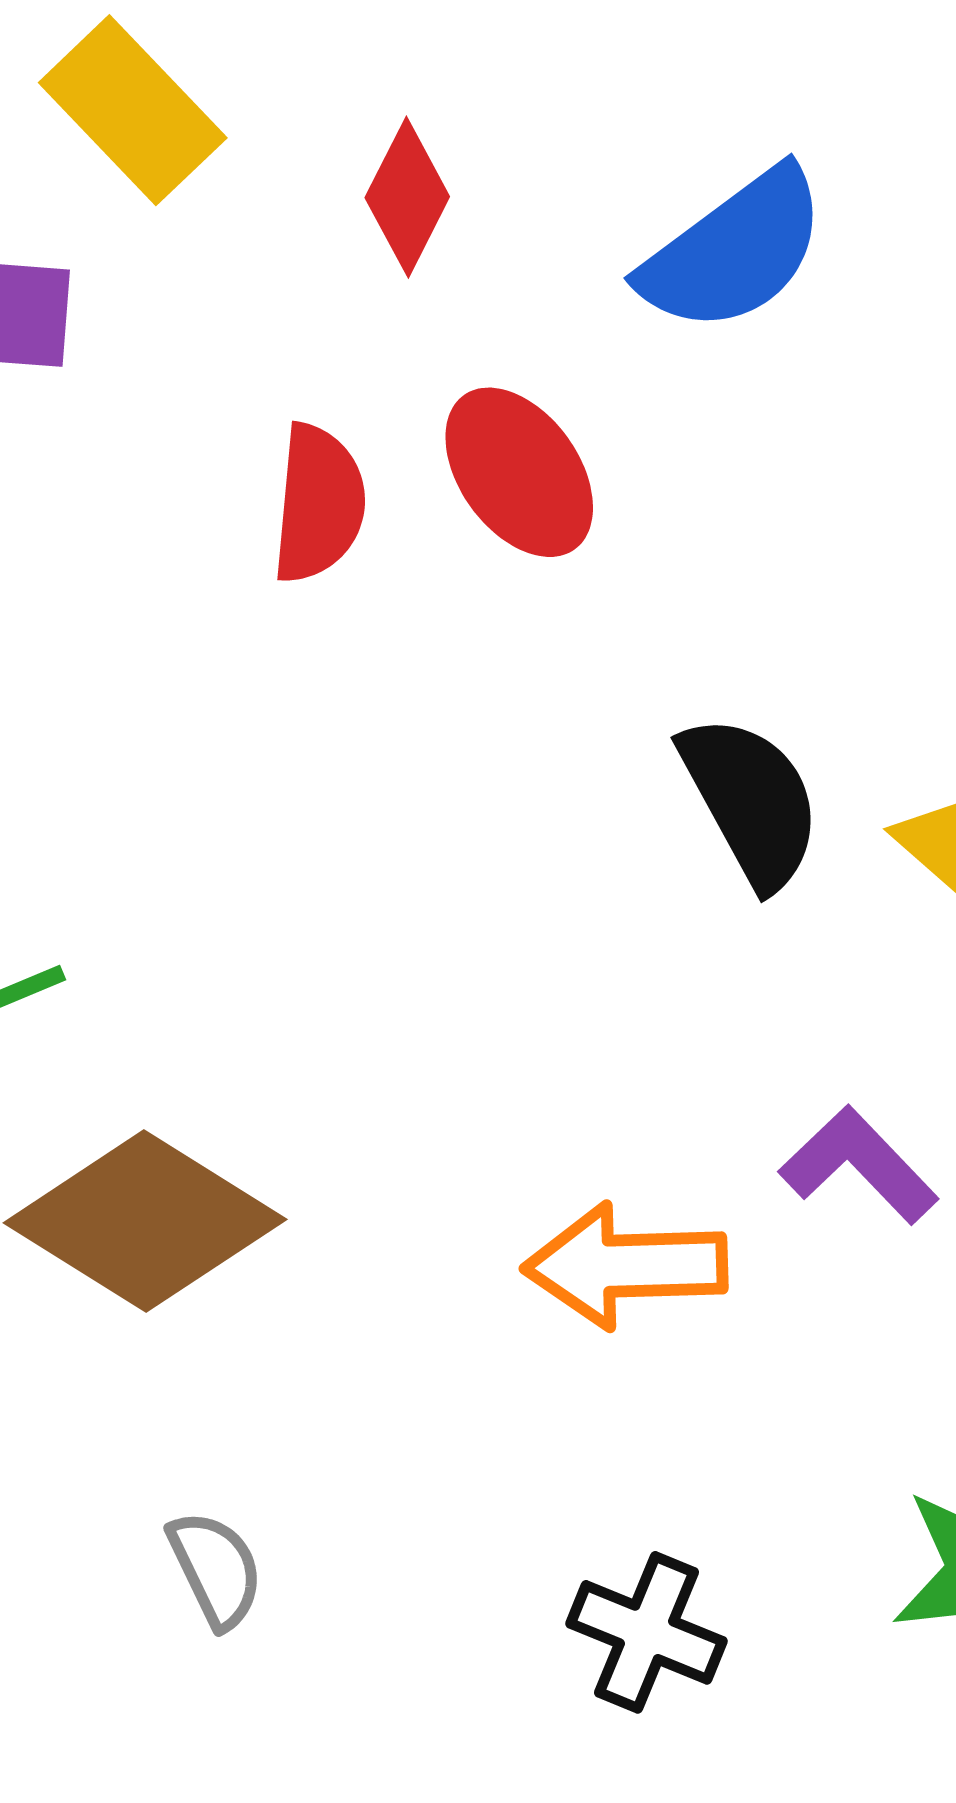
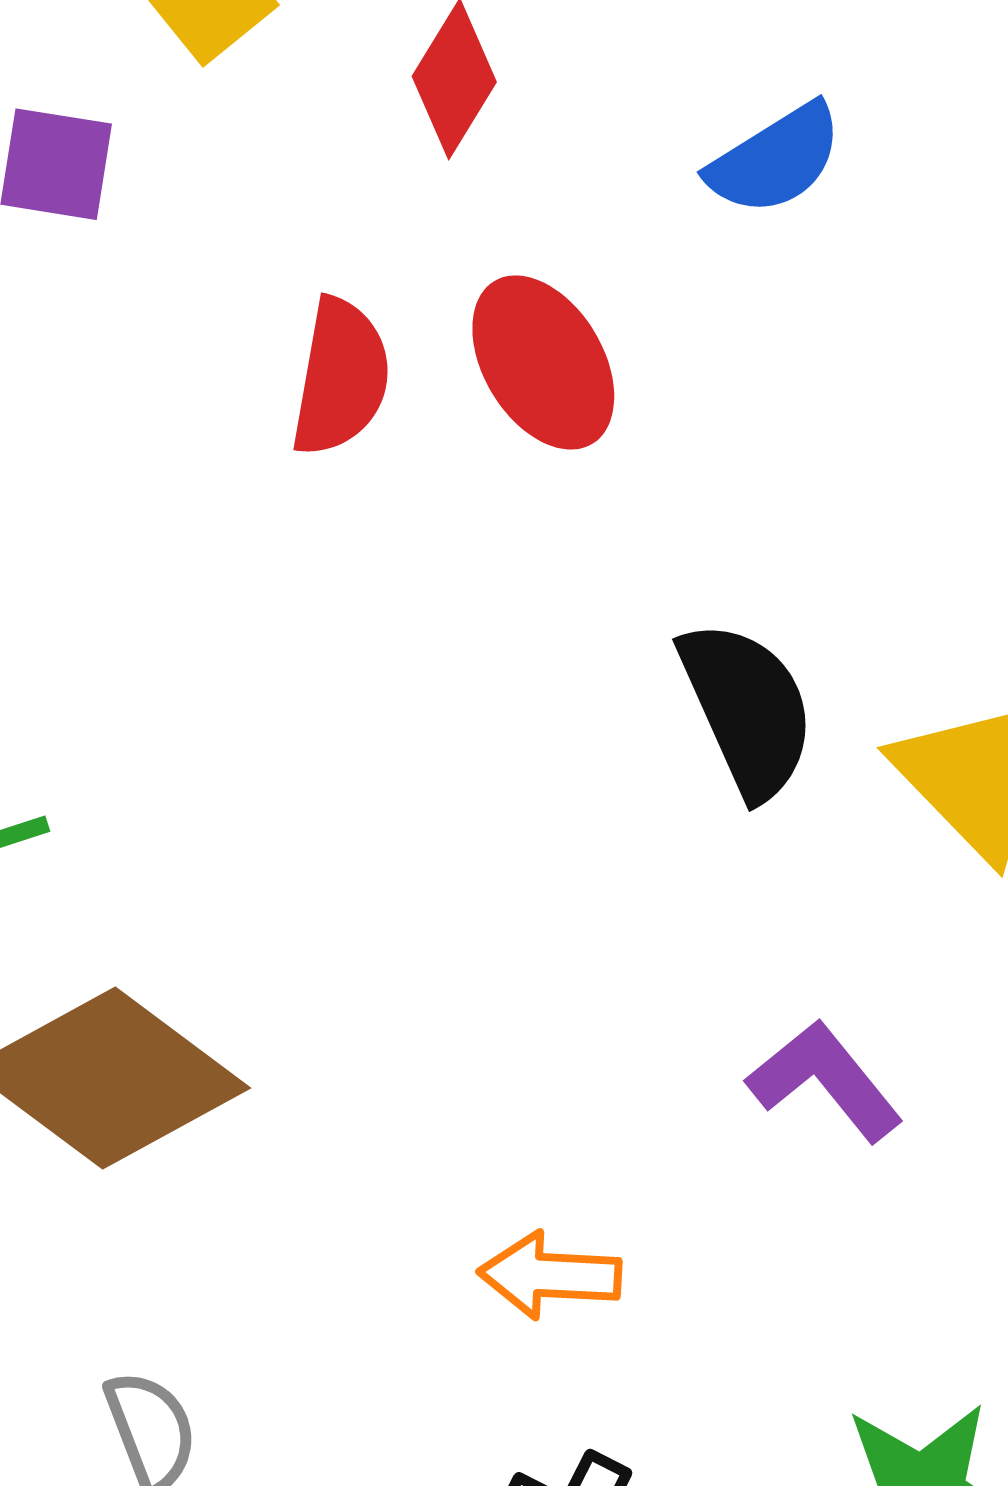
blue semicircle: (734, 251) -> (775, 159), size x0.7
orange arrow: (625, 1266) -> (550, 1275), moved, size x0.7

